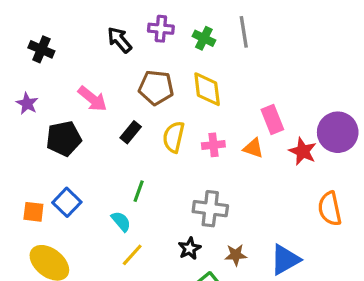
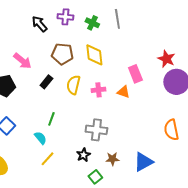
red star: (303, 151) -> (166, 59), moved

